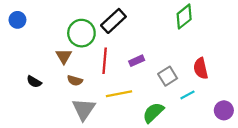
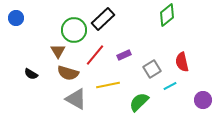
red line: (105, 61) -> (95, 55), turned 35
brown semicircle: (75, 81) -> (68, 73), size x1.5
gray triangle: (84, 109) -> (76, 99), turned -35

